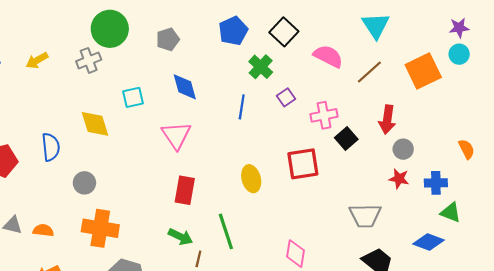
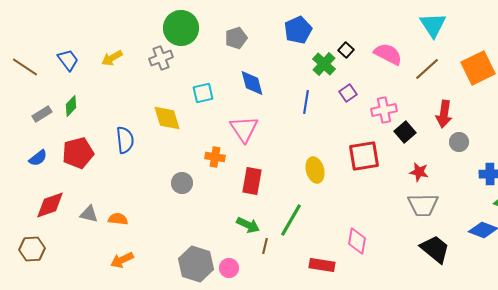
black square: (284, 32) -> (346, 50), moved, size x0.6
red star: (399, 179) -> (419, 172), moved
gray circle: (84, 183) -> (182, 183), moved
orange cross: (100, 228) -> (215, 157), moved, size x0.6
green line: (226, 231) -> (291, 220), turned 48

